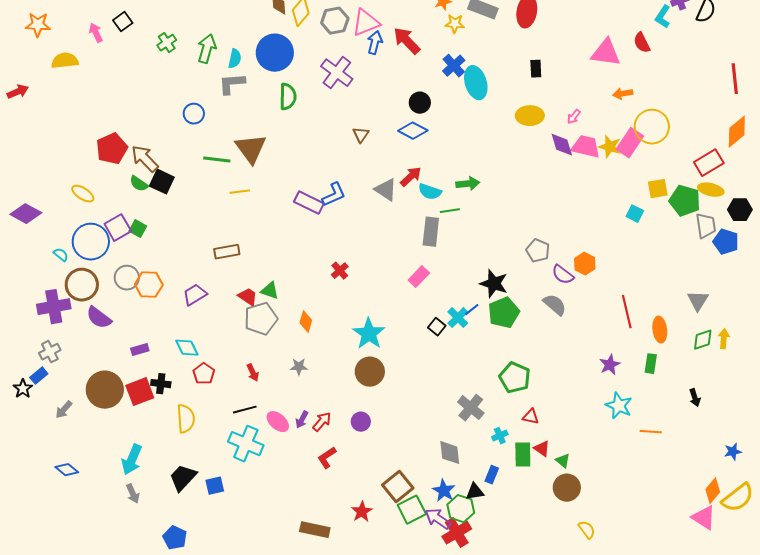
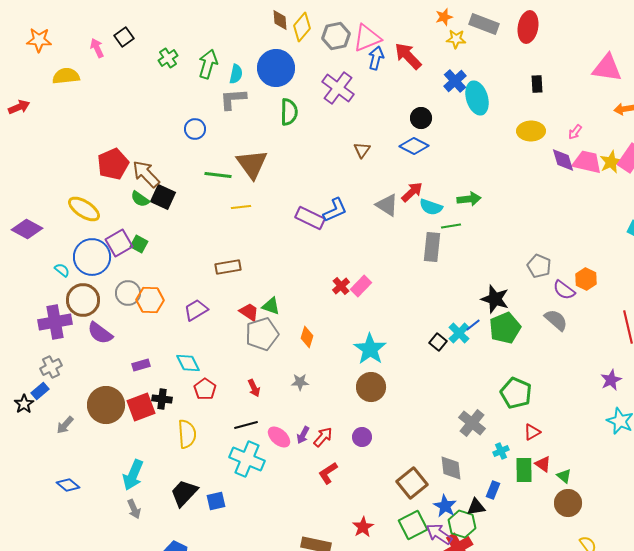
yellow star: (610, 147) -> (611, 162), turned 30
yellow ellipse: (83, 194) -> (84, 209), size x1.4
pink rectangle: (419, 277) -> (361, 286), moved
red triangle: (531, 417) -> (532, 432), turned -42
brown square: (398, 487) -> (412, 483), moved

